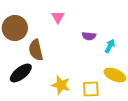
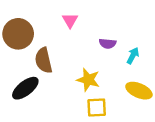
yellow star: (61, 85) -> (88, 80), moved
yellow square: (91, 89) -> (97, 108), moved

